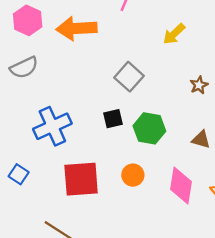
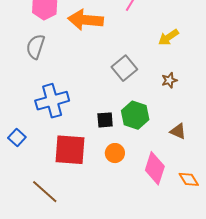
gray semicircle: (24, 68) -> (35, 47), turned 125
brown star: (199, 85) -> (169, 80), moved
black square: (113, 119) -> (105, 120), moved

